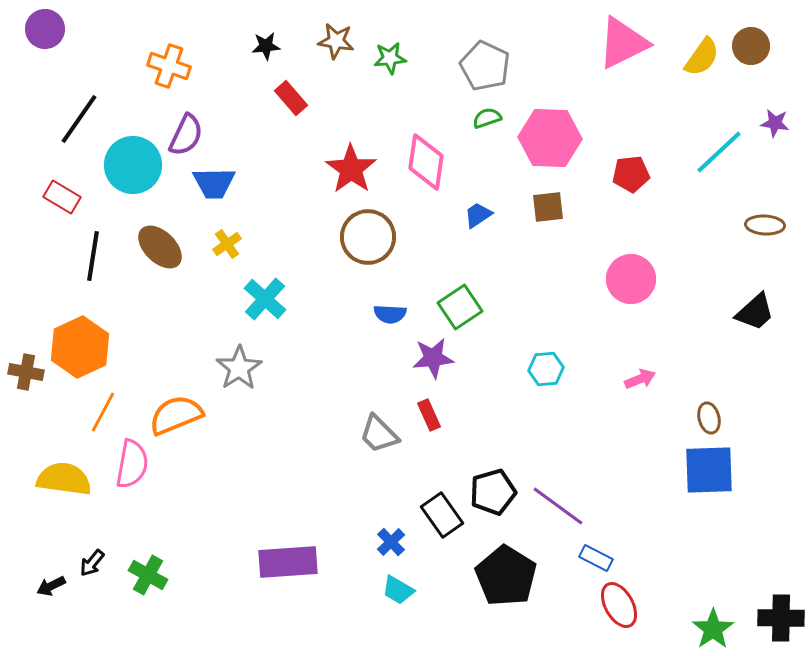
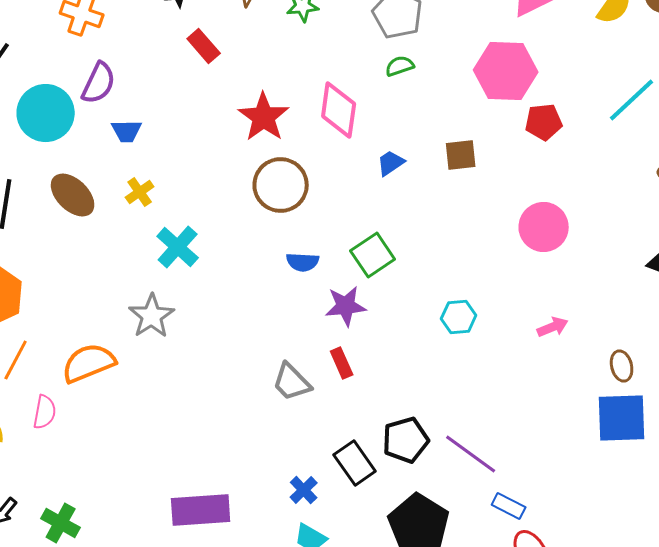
pink hexagon: (550, 138) -> (506, 71), moved
blue trapezoid: (214, 183) -> (127, 131), size x0.7
pink semicircle: (132, 464) -> (45, 412), size x0.7

